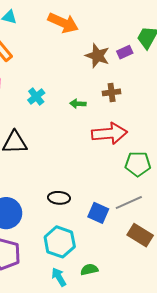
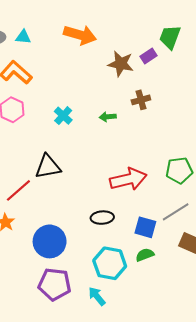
red arrow: (109, 133) -> (128, 179), moved
green semicircle: (89, 270) -> (145, 255), moved
cyan arrow: (59, 277) -> (97, 296), moved

